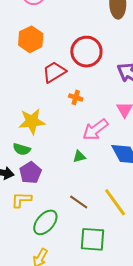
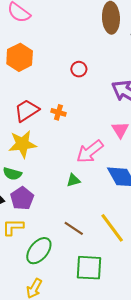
red circle: (86, 52) -> (79, 69), size x0.5
red trapezoid: (54, 72) -> (27, 111), moved
orange cross: (76, 97) -> (58, 112), moved

